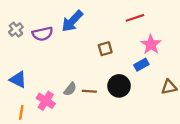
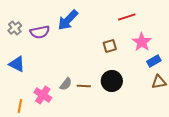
brown square: (105, 49) -> (110, 46), moved
blue rectangle: (141, 65) -> (154, 61), moved
blue triangle: (18, 80) -> (17, 64), moved

